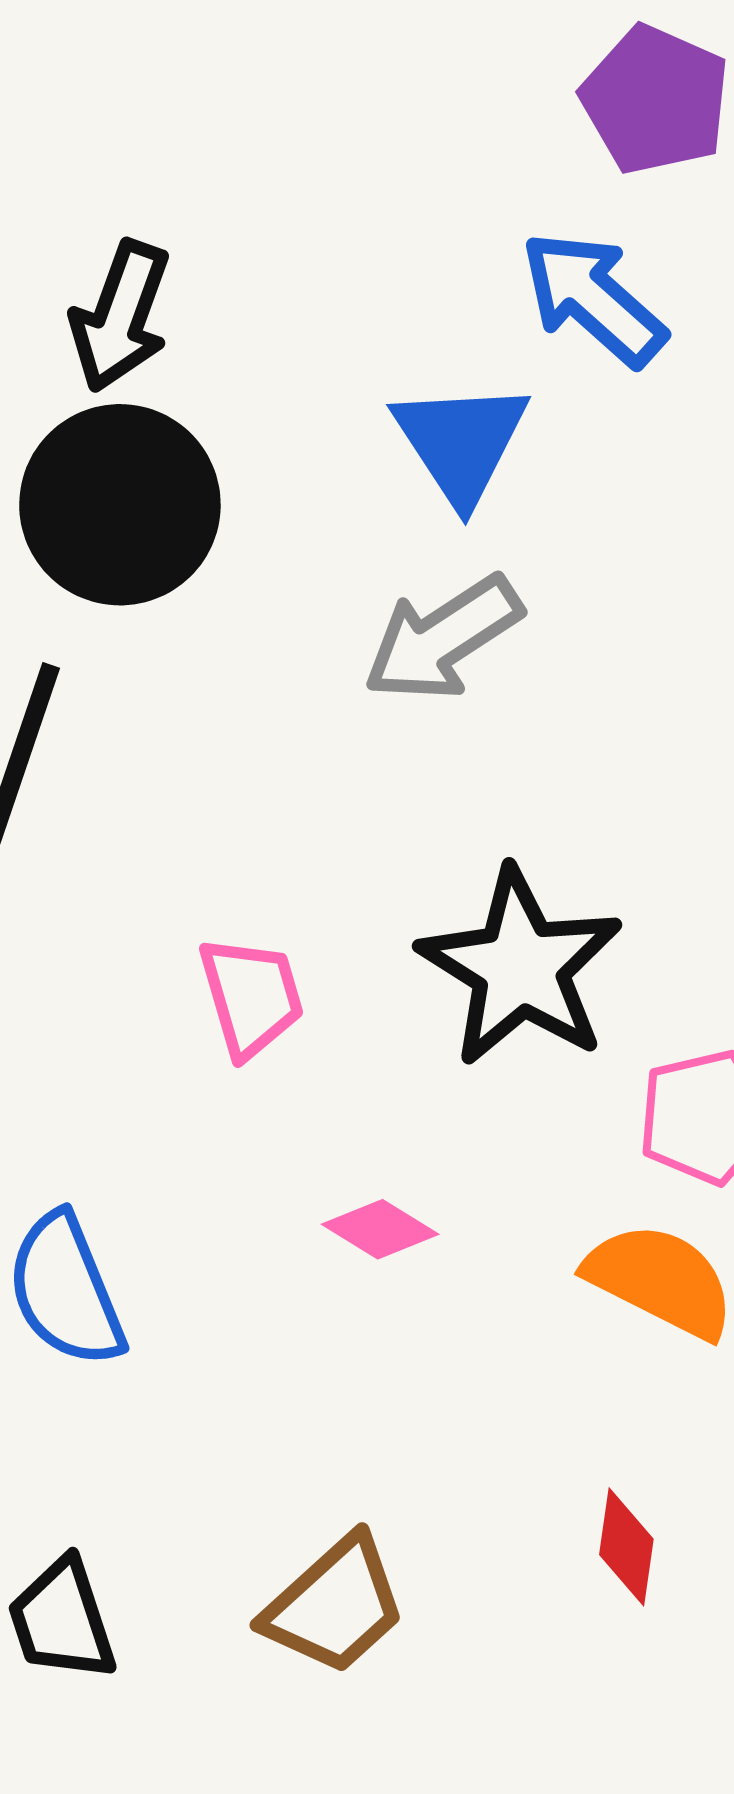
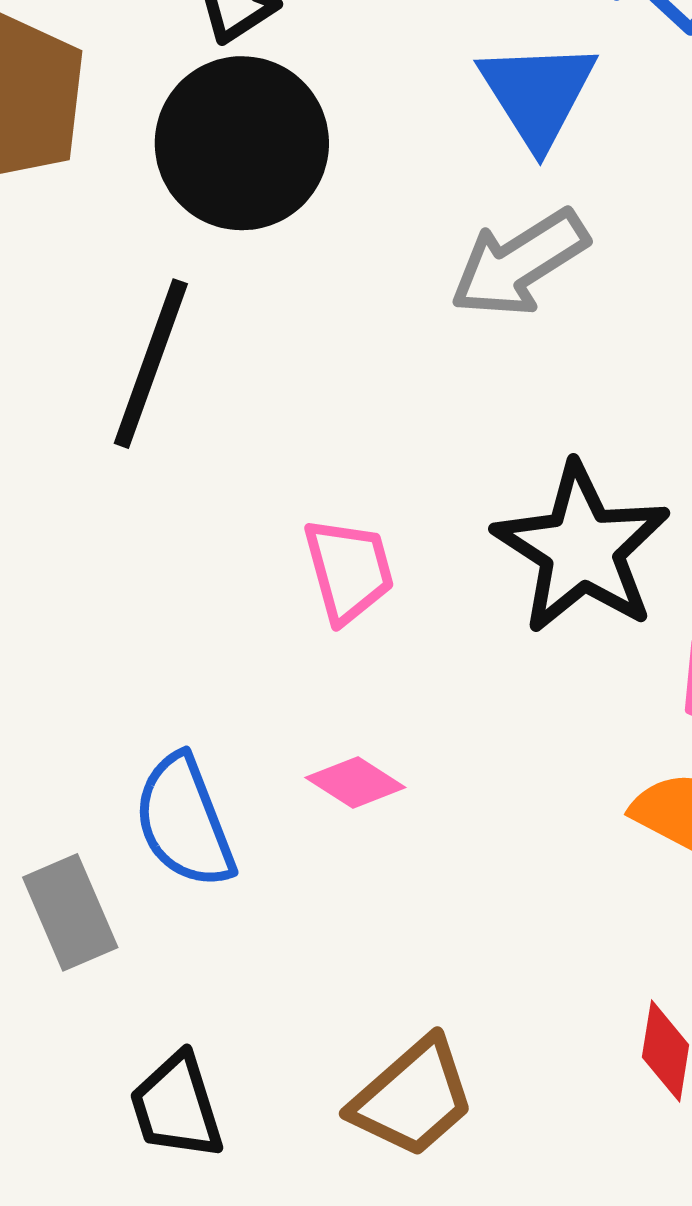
pink diamond: (380, 1229) -> (355, 782), moved

